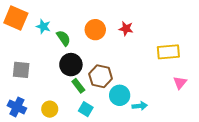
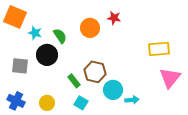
cyan star: (43, 26) -> (35, 33), moved
red star: (126, 29) -> (114, 18), moved
black circle: (71, 65) -> (47, 55), moved
pink triangle: (180, 83) -> (170, 78), size x1.6

